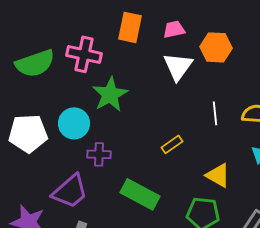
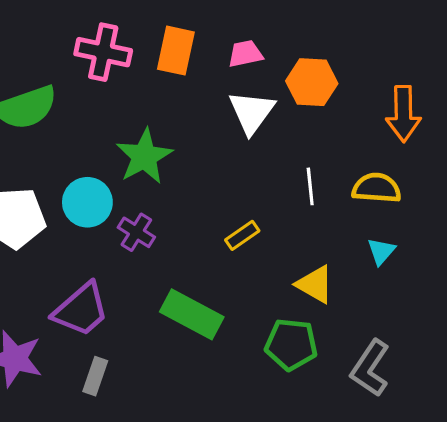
pink cross: (84, 54) -> (103, 52), moved
purple cross: (99, 154) -> (136, 232), moved, turned 30

